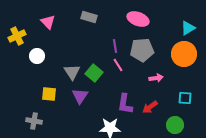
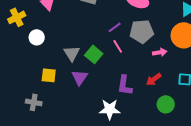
purple line: (115, 46) -> (115, 27), turned 64
pink arrow: (156, 78) -> (160, 52), moved
red arrow: (150, 107) -> (154, 79), moved
green circle: (175, 125) -> (166, 104), moved

